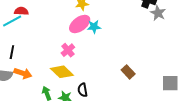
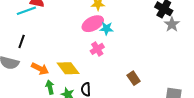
pink cross: (68, 50) -> (97, 49), moved
orange arrow: (23, 73) -> (40, 69), moved

